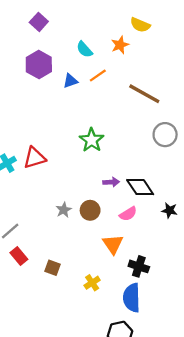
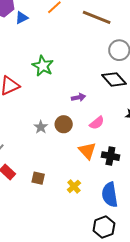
blue triangle: (70, 81) -> (22, 18), moved
green star: (92, 140) -> (43, 66), moved
black diamond: (140, 187) -> (114, 79), moved
black cross: (139, 266) -> (110, 156), moved

